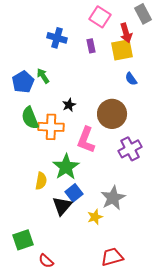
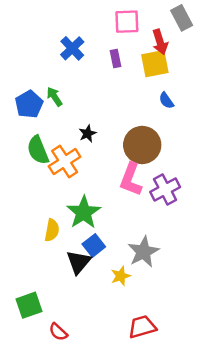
pink square: (100, 17) -> (127, 22), turned -35
blue cross: (57, 38) -> (72, 48), turned 30
orange cross: (51, 127) -> (65, 162), turned -35
pink L-shape: (86, 140) -> (131, 179), moved

